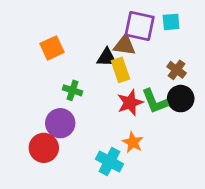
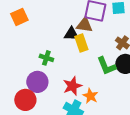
orange square: (52, 48) -> (19, 17), moved
red star: (130, 103) -> (72, 86), moved

